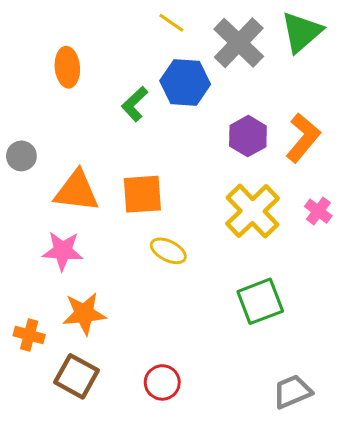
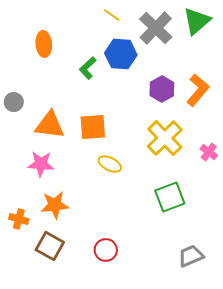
pink cross: (318, 211) -> (209, 152), moved

